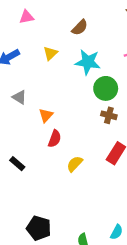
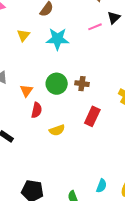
green circle: (106, 88) -> (57, 84), moved
yellow semicircle: (75, 164) -> (57, 130), turned -147

